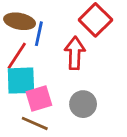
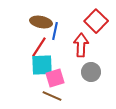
gray circle: (83, 104) -> (91, 72), moved

